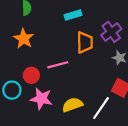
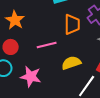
red circle: (31, 75) -> (11, 47), moved
yellow semicircle: (72, 105) -> (71, 63), moved

